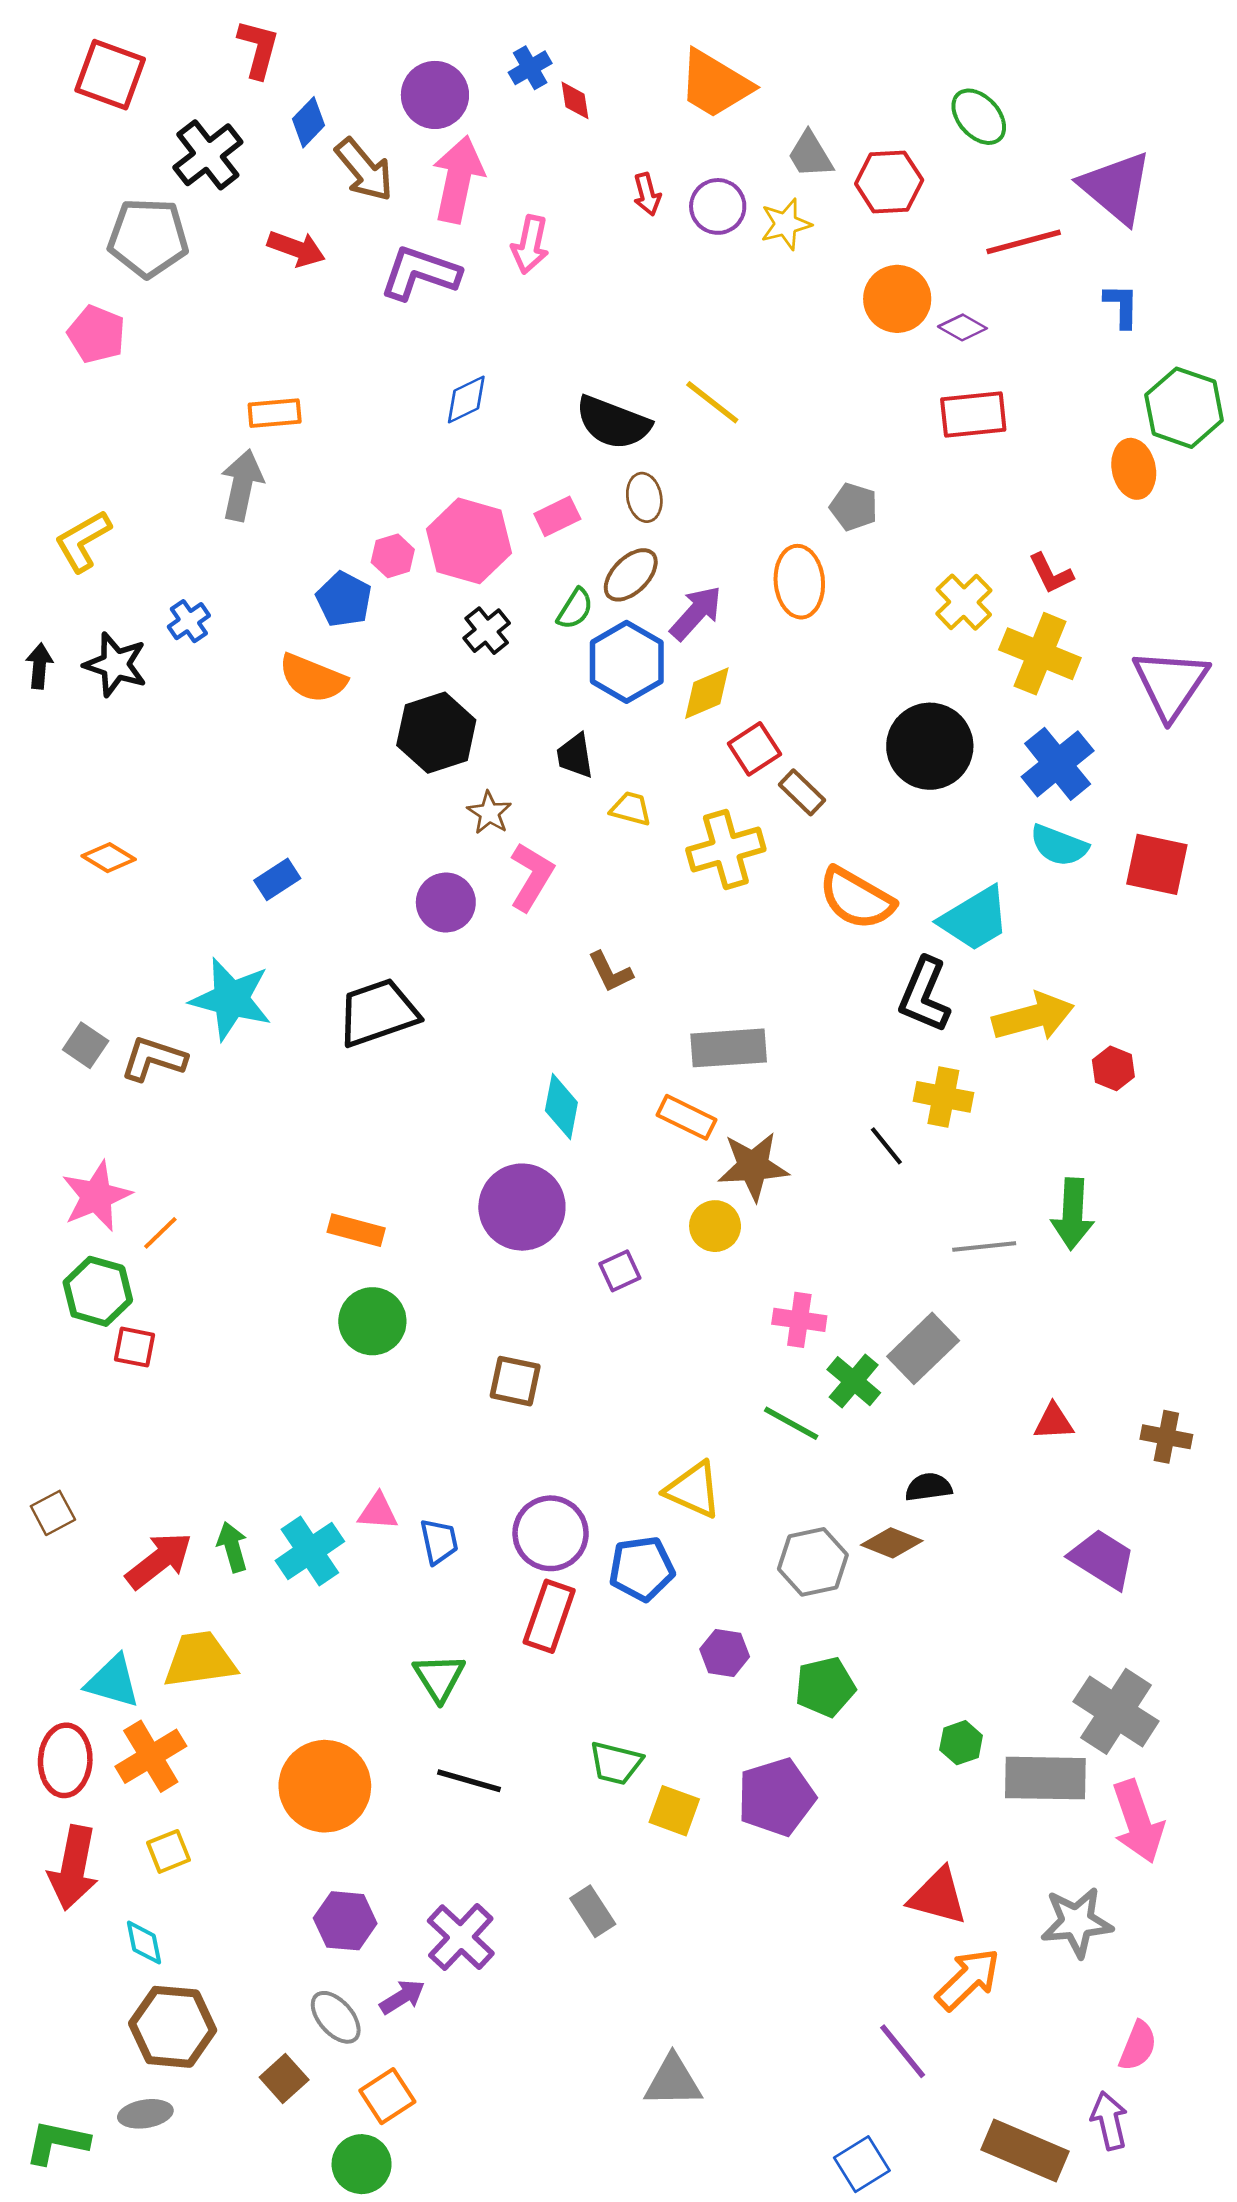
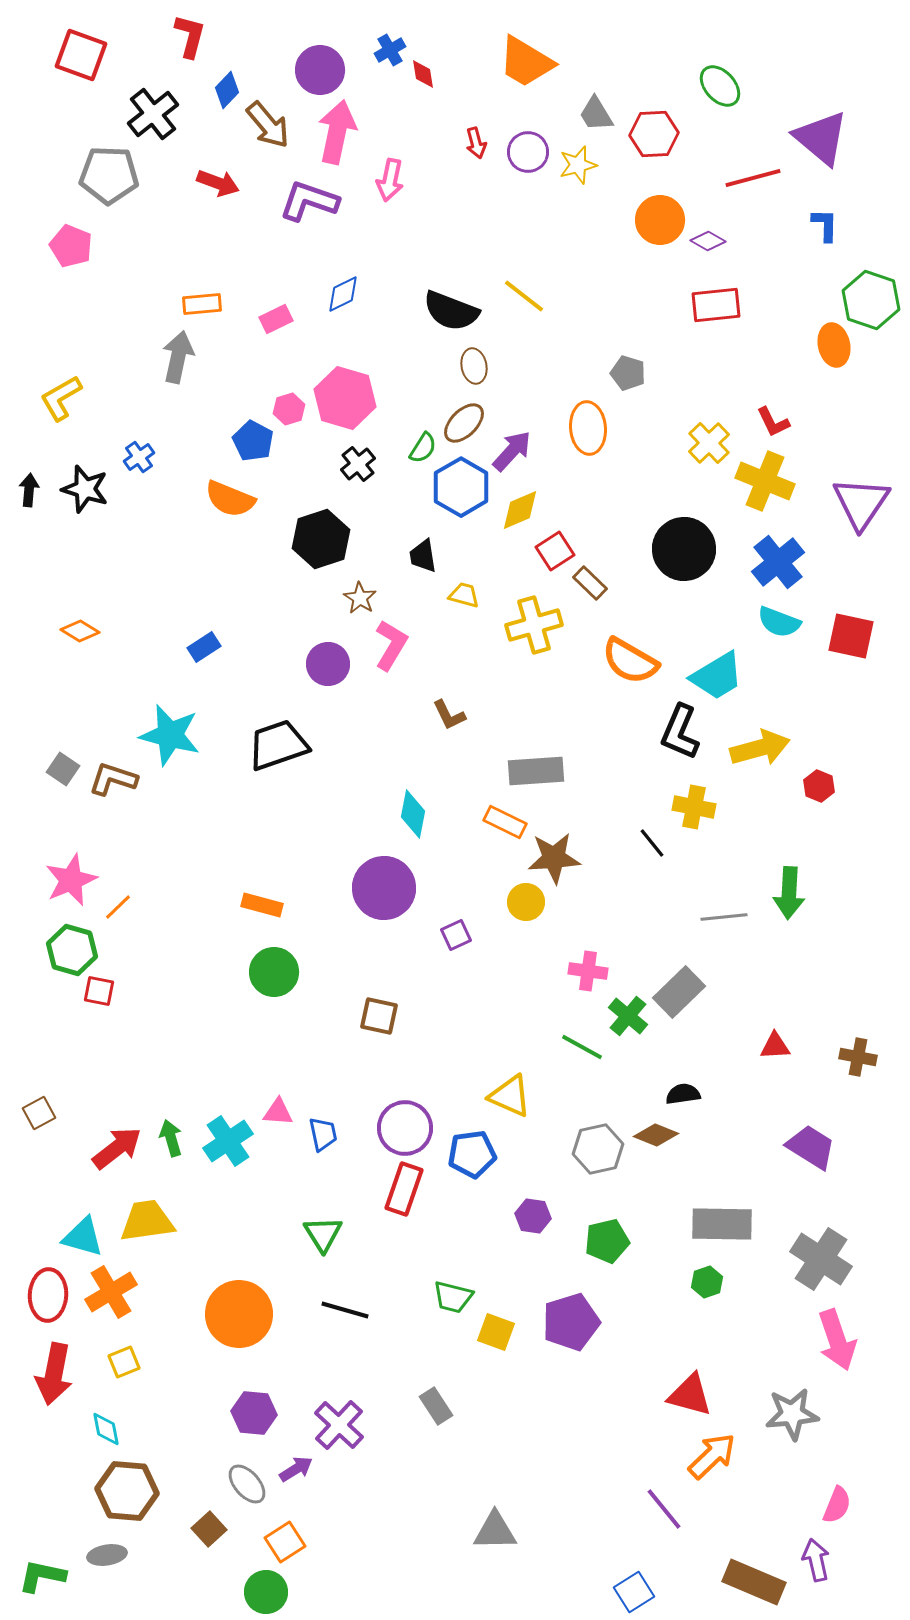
pink rectangle: (557, 516) -> (276, 319), moved
gray rectangle: (1045, 1778) -> (722, 1224), moved

